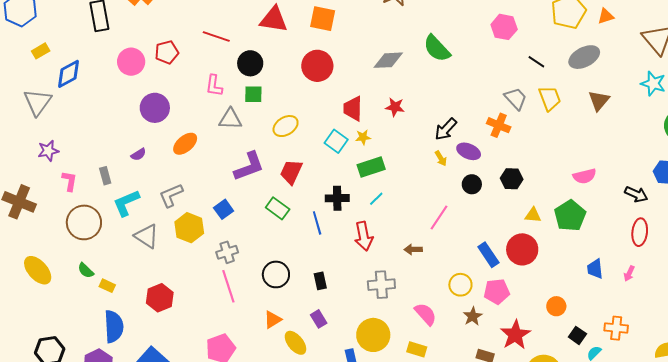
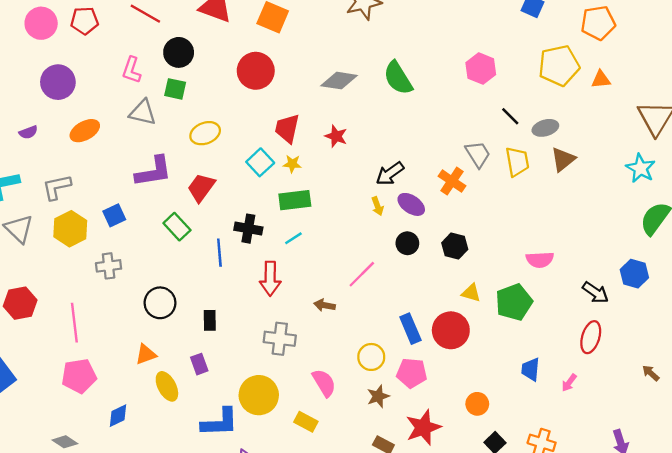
gray ellipse: (584, 57) -> (545, 128), moved, size x0.7
brown triangle: (599, 101) -> (563, 159), moved
pink line: (228, 286) -> (74, 323), moved

